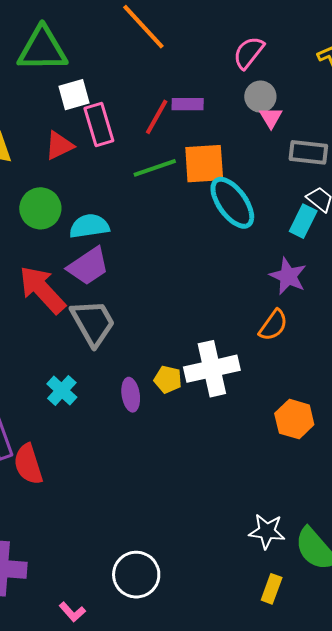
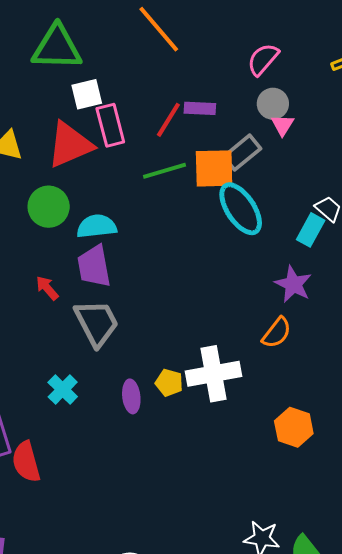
red triangle: (59, 146) -> (70, 145), size x1.6
gray rectangle: (308, 152) -> (242, 153), moved, turned -48
purple trapezoid: (88, 266) -> (94, 266), turned 111
red arrow: (42, 290) -> (47, 288), size x0.5

